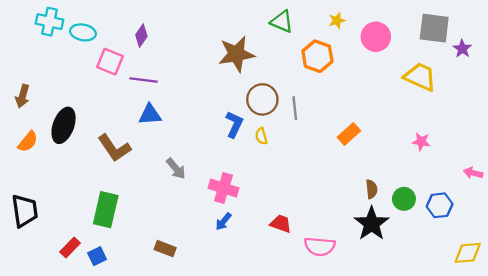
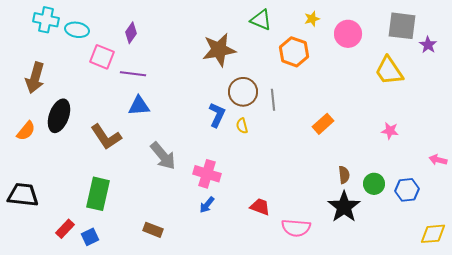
yellow trapezoid: (420, 77) -> (389, 71), turned -148
brown arrow: (22, 96) -> (35, 78), moved, size x1.4
gray arrow: (176, 169) -> (163, 156), size x1.4
black trapezoid: (25, 211) -> (23, 195), turned -76

